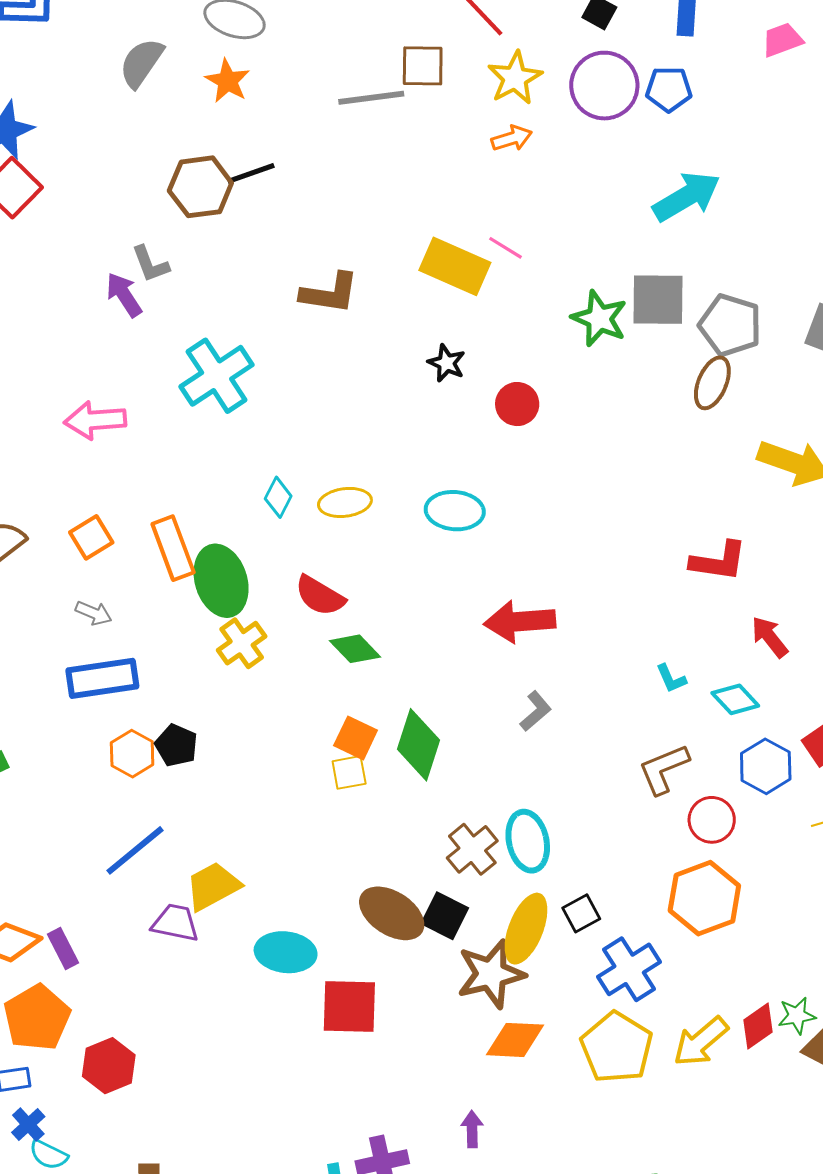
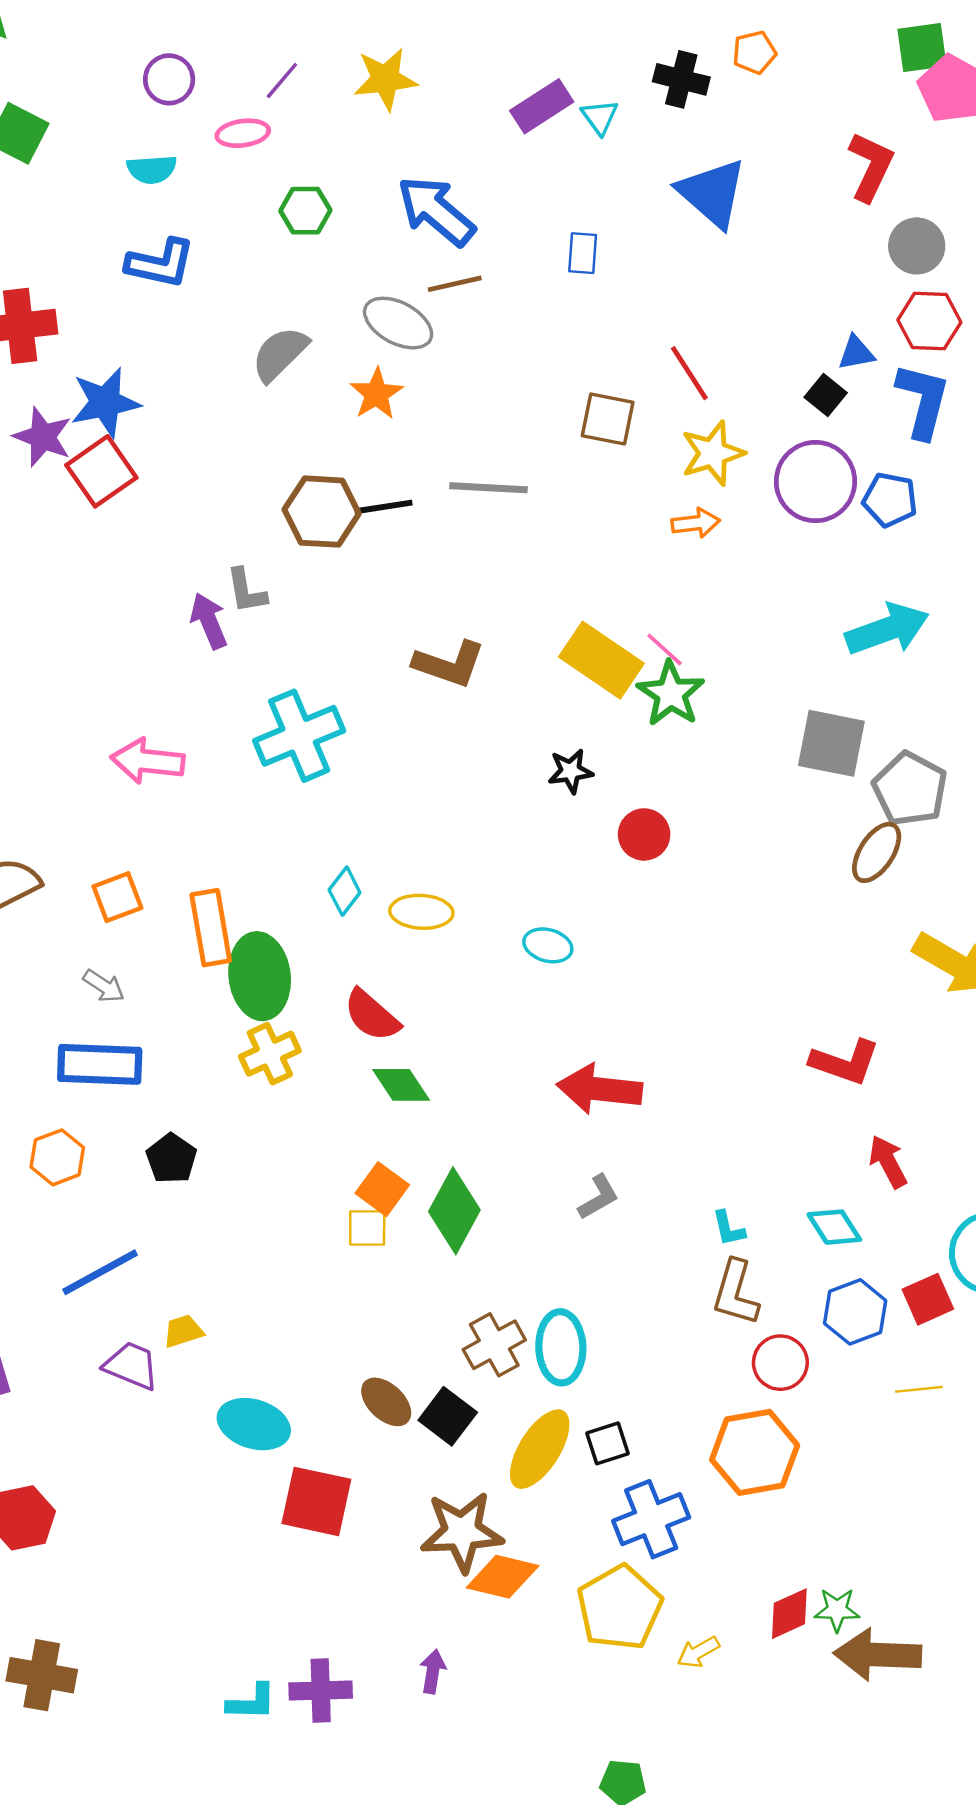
gray line: (371, 98) -> (489, 488), moved
green star: (599, 318) -> (671, 694), moved
black star: (447, 363) -> (571, 771), turned 30
cyan ellipse: (455, 511) -> (548, 945), size x0.7
cyan L-shape: (671, 679) -> (729, 1228), moved
orange hexagon: (132, 754) -> (57, 1157), moved
brown L-shape: (664, 769) -> (735, 1293), turned -62
yellow trapezoid: (213, 886) -> (183, 1331), size x0.6
brown ellipse: (392, 913) -> (386, 1402), size x0.7
brown star: (491, 974) -> (462, 1532), moved
yellow arrow: (701, 1042) -> (698, 1652), moved, size x0.6

